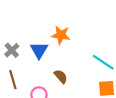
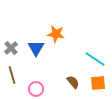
brown semicircle: (61, 76) -> (73, 82), moved

